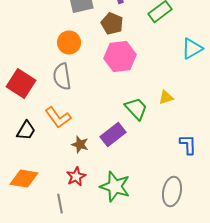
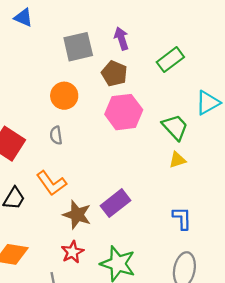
gray semicircle: (62, 77) -> (56, 135), size x0.6
green trapezoid: (136, 109) -> (175, 127), moved
brown star: (80, 145) -> (77, 215), size x1.4
blue L-shape: (188, 145) -> (182, 218), moved

